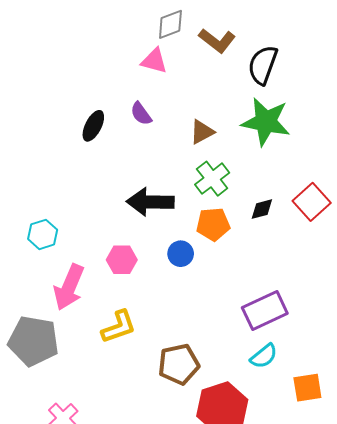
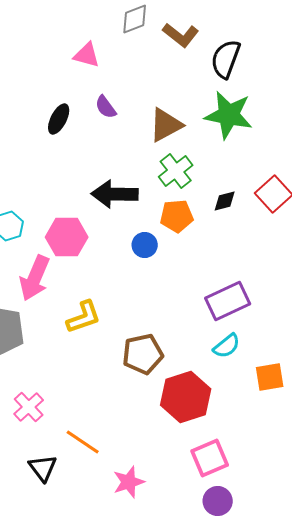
pink triangle: (154, 61) -> (87, 55), moved
brown triangle: (202, 132) -> (166, 125), size x1.4
pink hexagon: (122, 260) -> (67, 237), moved, size x1.4

